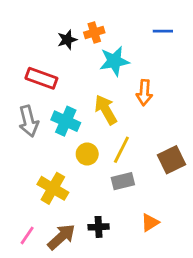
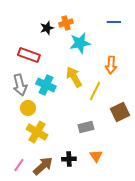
orange arrow: (144, 93) -> (111, 65), moved
yellow line: (121, 150) -> (95, 91), moved
yellow circle: (87, 154) -> (28, 108), moved
orange triangle: (150, 223) -> (96, 156), moved, turned -32

